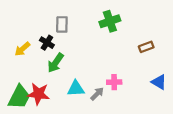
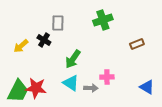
green arrow: (55, 63) -> (73, 59), moved
blue triangle: (159, 82) -> (147, 87), moved
cyan triangle: (76, 88) -> (71, 83), turned 36
gray arrow: (97, 94) -> (91, 88), turned 48

